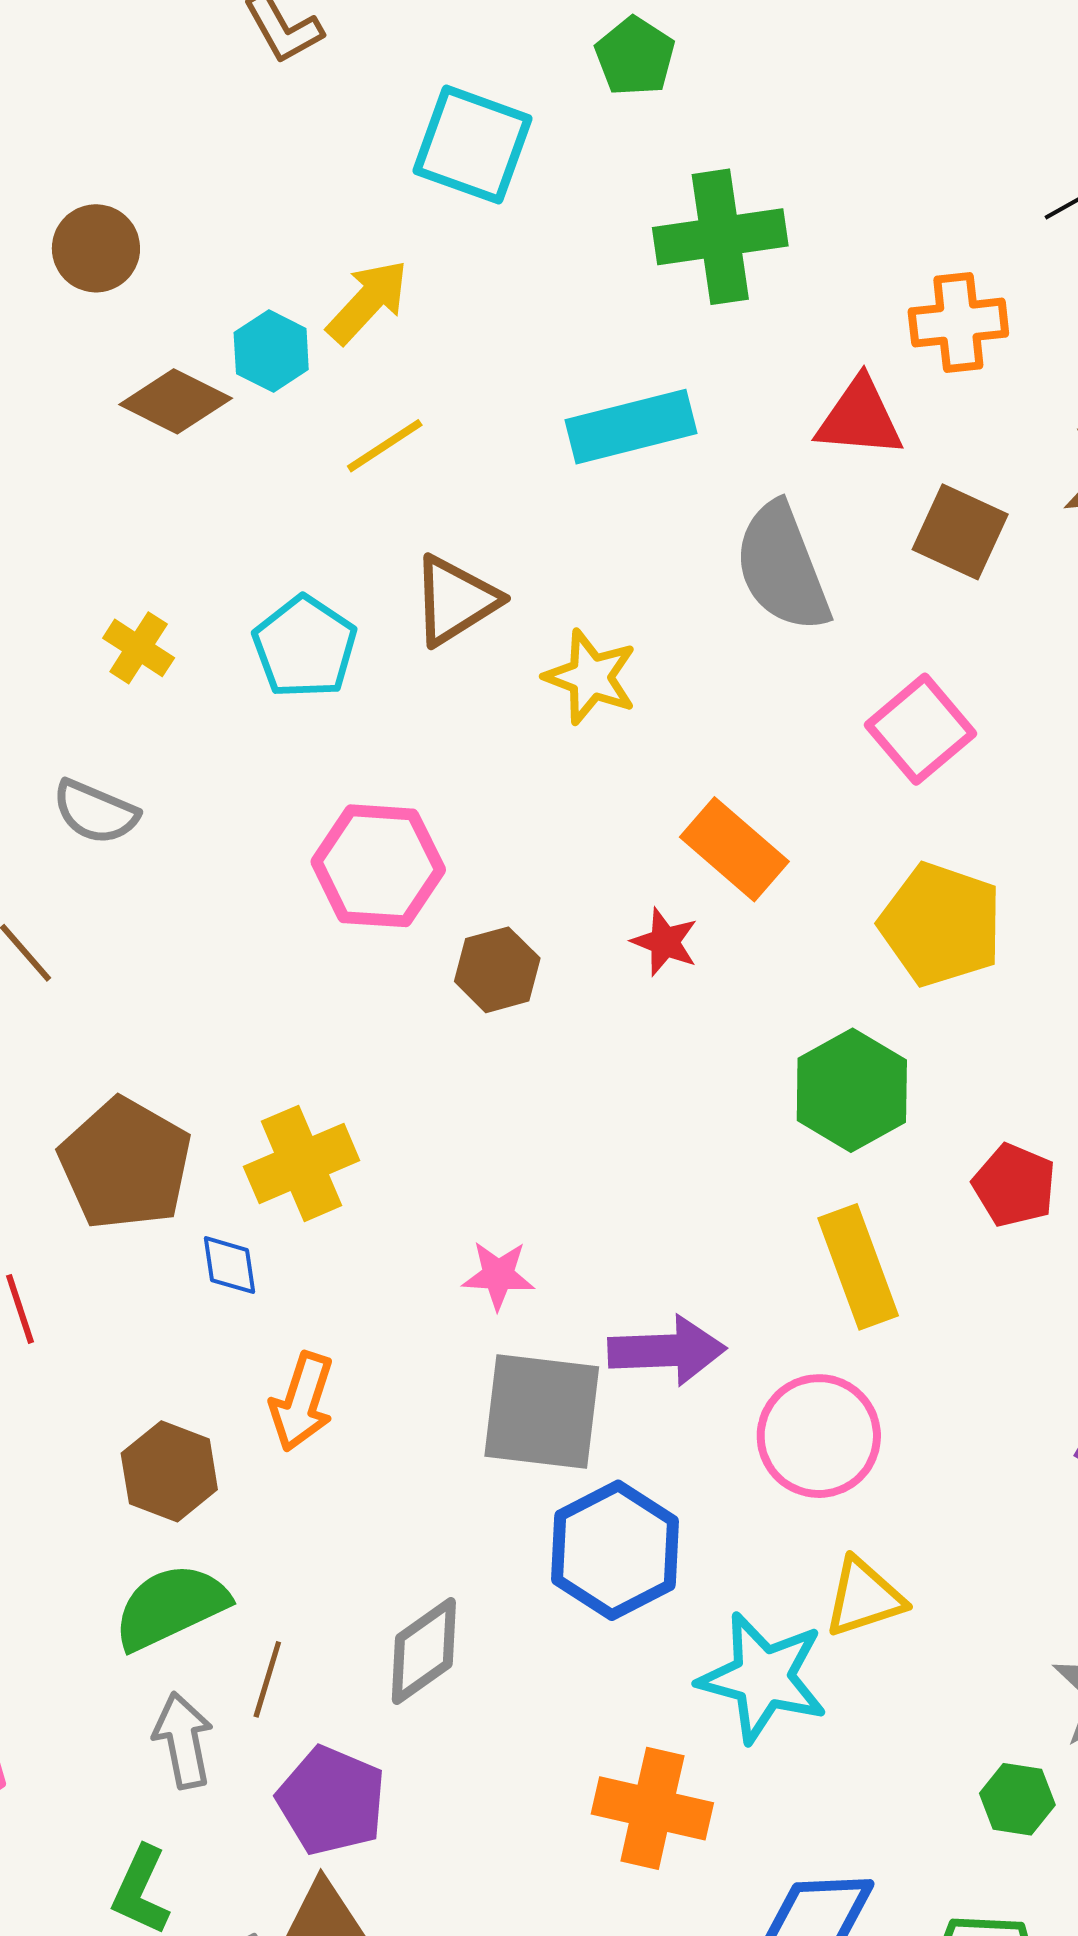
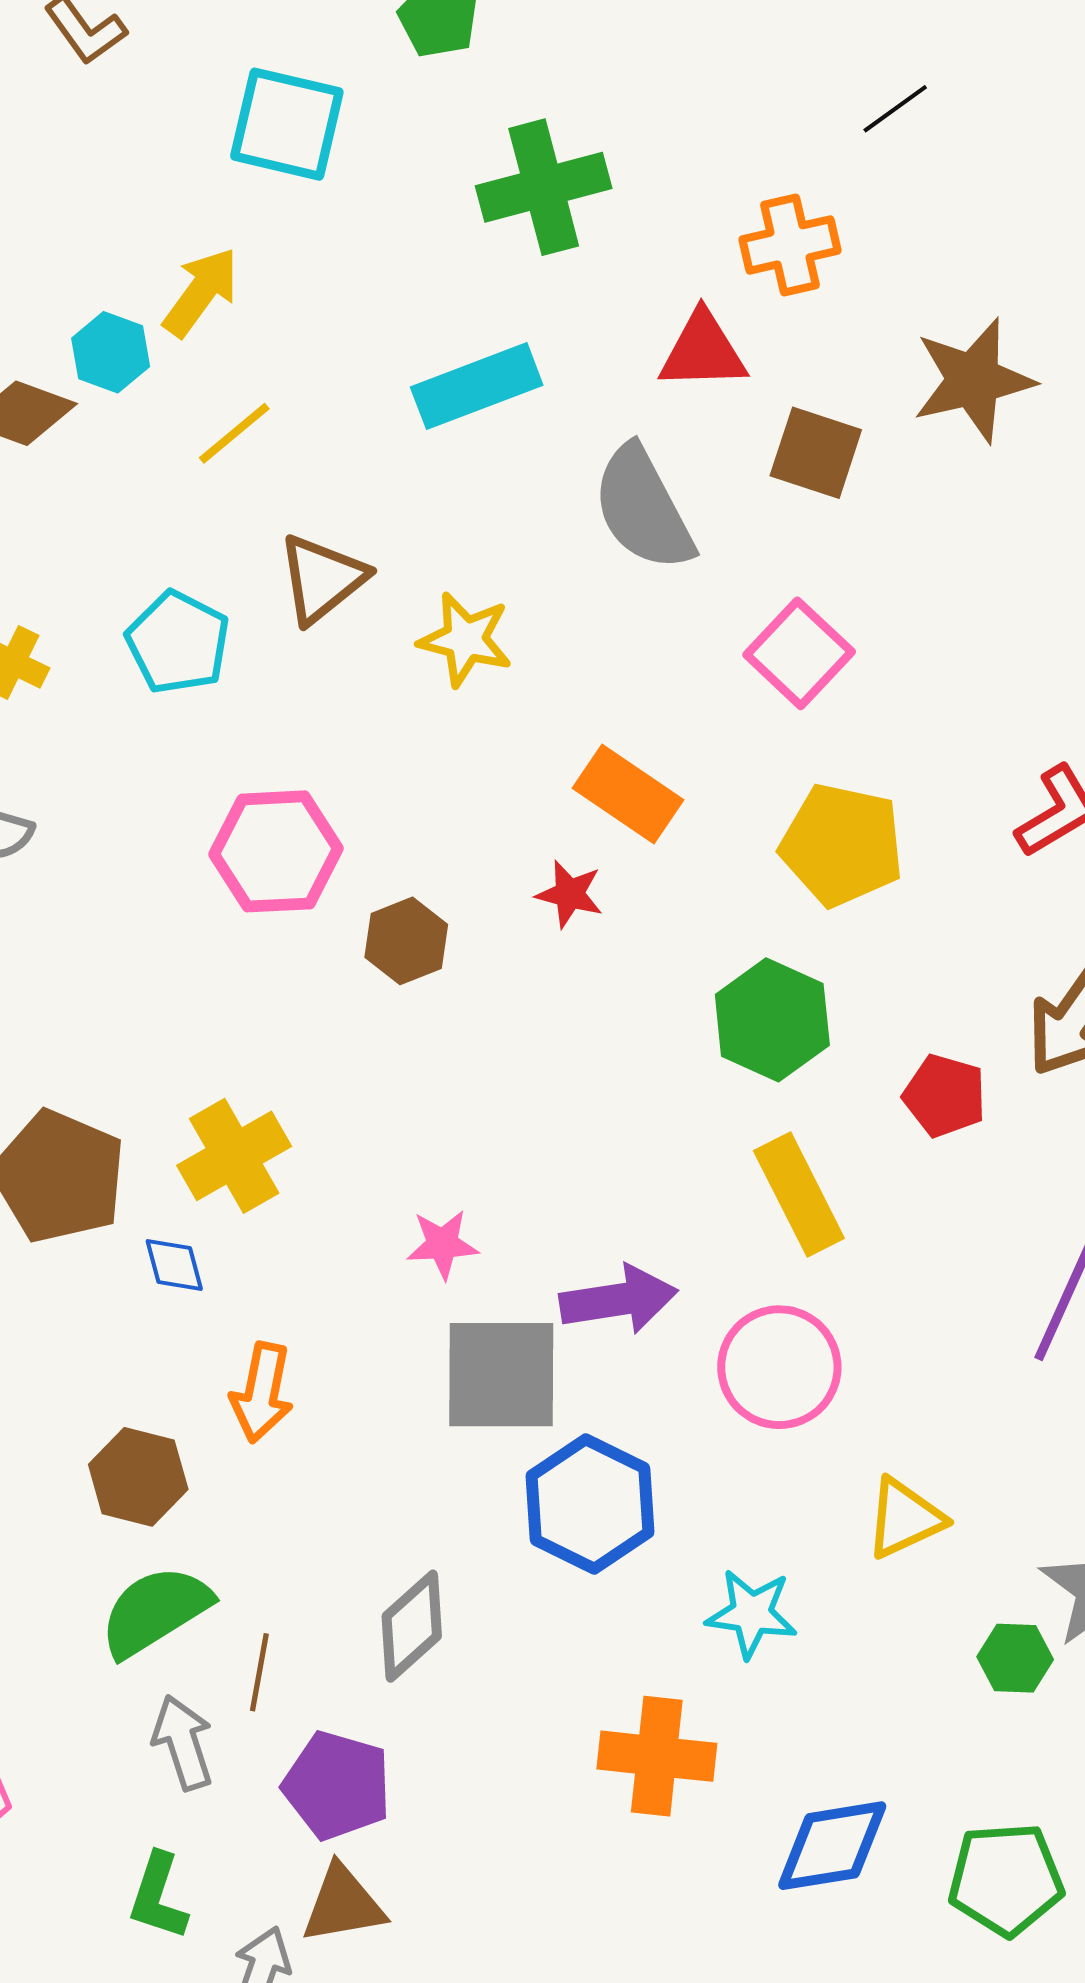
yellow triangle: (864, 1597) -> (905, 1518), moved
cyan star: (763, 1678) -> (752, 1614), size x0.7
green hexagon: (1017, 1799) -> (1015, 1658), moved

